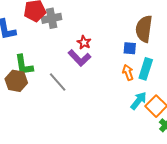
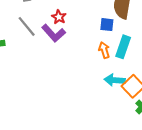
gray line: (58, 82) -> (27, 26), moved
cyan arrow: (139, 101) -> (115, 80), turned -126

